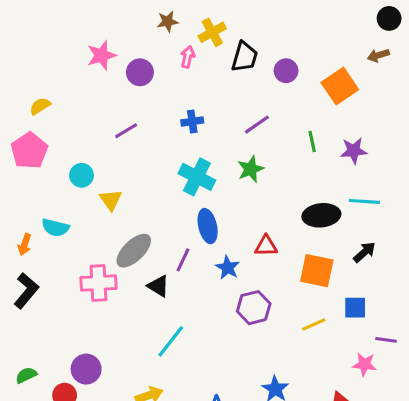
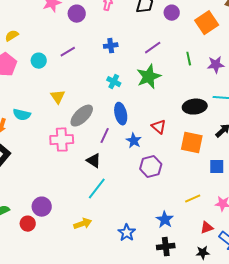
green star: (251, 169) -> (149, 77), size x1.4
cyan circle: (81, 175) -> (39, 61), moved
cyan cross: (197, 177) -> (114, 82), size x0.6
red triangle: (266, 246) -> (159, 127), turned 42
gray ellipse: (134, 251) -> (82, 116), moved
pink cross: (98, 283) -> (62, 140), moved
black triangle: (158, 286) -> (94, 161), moved
yellow line: (314, 324) -> (193, 199), moved

